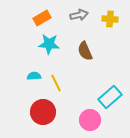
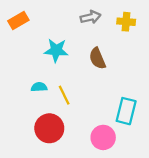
orange rectangle: (42, 18) -> (18, 21), moved
cyan rectangle: (110, 97) -> (126, 111), turned -35

